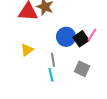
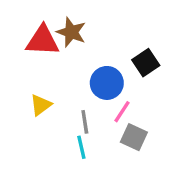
pink line: (92, 35) -> (122, 112), moved
black square: (81, 39) -> (146, 63), moved

